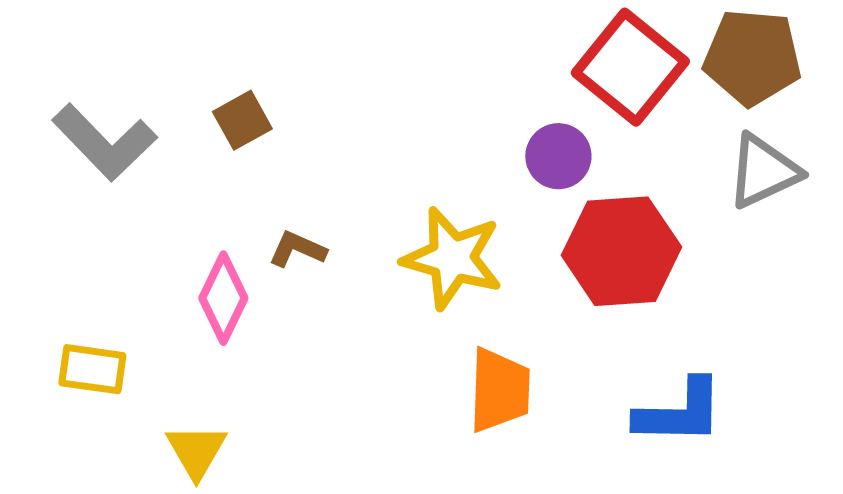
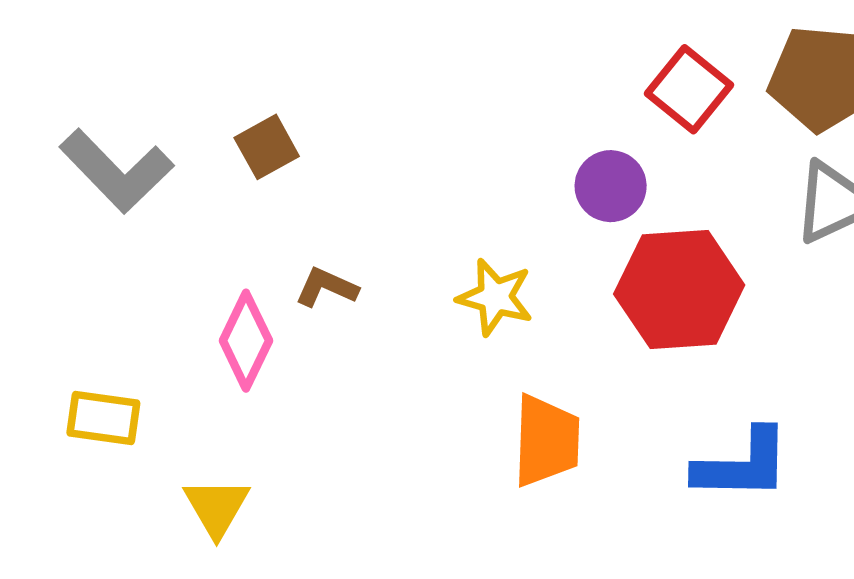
red square: (630, 67) -> (689, 89), size x0.7
yellow star: (452, 258) -> (495, 297), size x0.7

